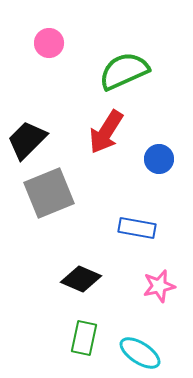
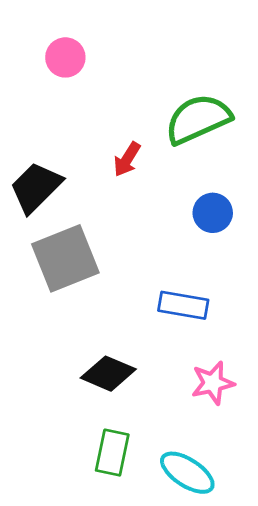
green semicircle: (124, 71) -> (198, 119), moved
red arrow: (106, 132) -> (127, 159), moved, size x0.6

